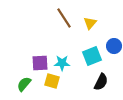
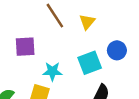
purple square: (40, 63) -> (25, 47), moved

